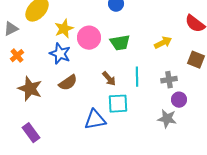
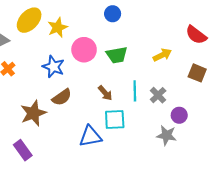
yellow star: (64, 29) -> (58, 27), moved
gray cross: (169, 80) -> (158, 95), moved, turned -35
brown star: (30, 89) -> (33, 113), moved, turned 30

